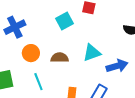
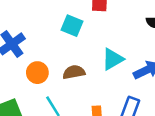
cyan square: (64, 21) -> (72, 26), turned -30

